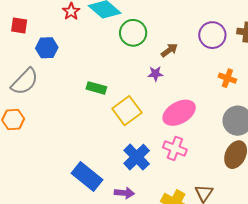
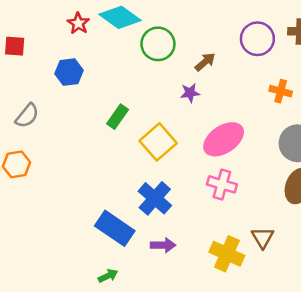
blue hexagon: (47, 48) -> (69, 72), moved
gray semicircle: (25, 82) -> (27, 116), size x0.7
green rectangle: (96, 88) -> (118, 117), turned -66
blue cross: (137, 157) -> (155, 198), moved

